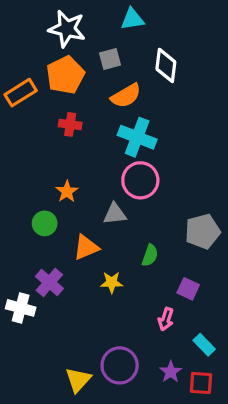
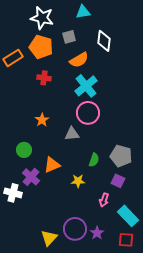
orange pentagon: (65, 75) -> (41, 47), turned -30
cyan cross: (137, 137) -> (86, 86), turned 30
green circle: (45, 223) -> (24, 150), moved
gray pentagon: (203, 231) -> (121, 156), moved, turned 30
orange triangle: (86, 247) -> (52, 165), moved
yellow star: (112, 282) -> (78, 181), moved
cyan rectangle: (204, 345) -> (128, 216), size x1.5
purple star: (171, 372) -> (97, 233), moved

